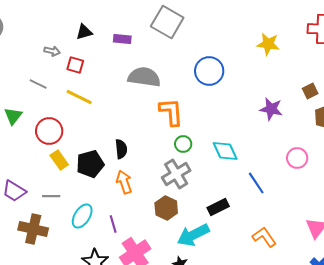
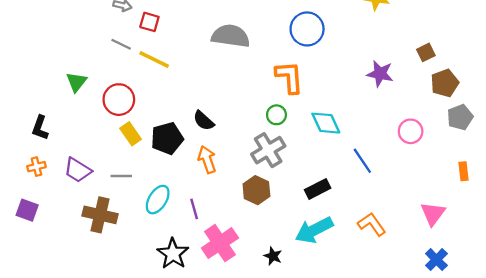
gray line: (38, 84) -> (121, 44), moved
orange L-shape: (171, 112) -> (289, 77), moved
black semicircle: (121, 149) -> (204, 121), turned 138
cyan arrow: (193, 235) -> (314, 230), moved

